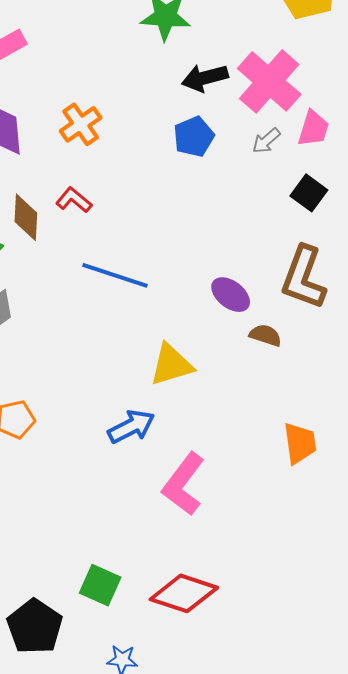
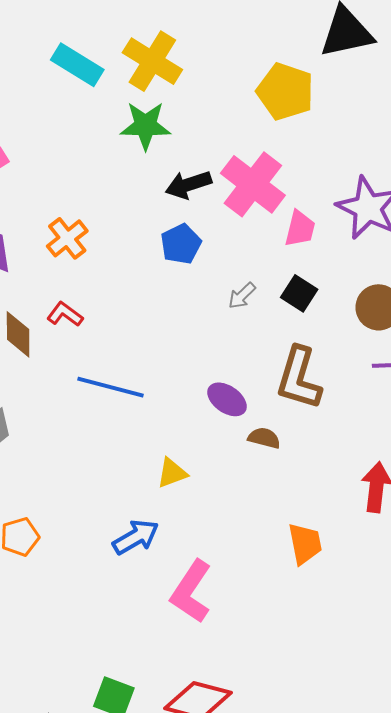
gray arrow: (266, 141) -> (242, 296), moved
yellow triangle: (171, 365) -> (172, 473), size x0.7

